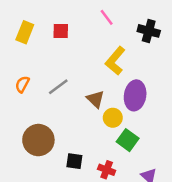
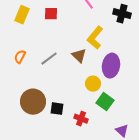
brown triangle: (95, 99) -> (79, 56), moved
black square: (74, 161) -> (57, 109), moved
red cross: (107, 170) -> (81, 119), moved

